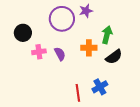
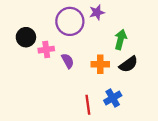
orange cross: (89, 48) -> (100, 64), moved
pink cross: (39, 52) -> (46, 50), moved

